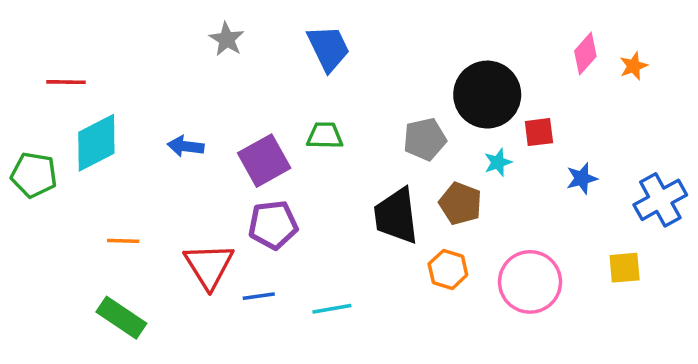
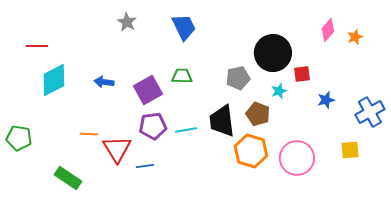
green pentagon: (34, 175) -> (19, 138), moved
orange line: (123, 241) -> (89, 134), moved
orange hexagon: (448, 269) -> (251, 151), size x1.5
cyan line: (332, 309) -> (186, 130), moved

